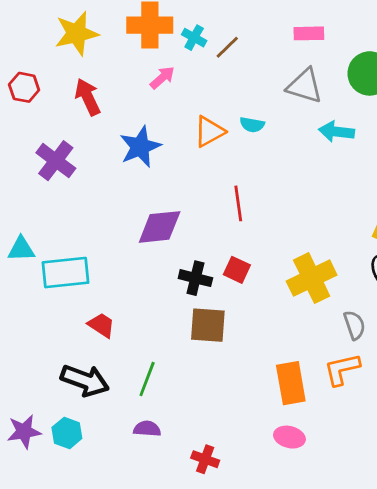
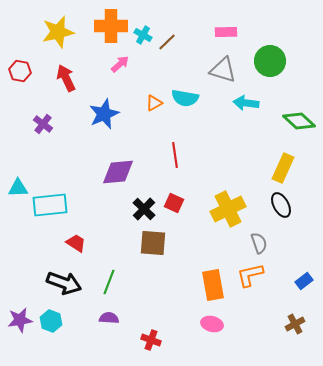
cyan semicircle: (252, 125) -> (185, 98), size x1.5
orange triangle: (209, 132) -> (154, 103), size x0.7
purple cross: (56, 161) -> (43, 124), size x0.7
black cross: (195, 278) -> (144, 209), turned 30

